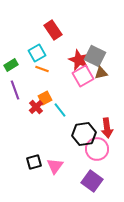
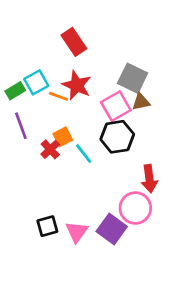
cyan square: (37, 53) -> (36, 82), moved
red star: (79, 60) -> (77, 85), moved
black hexagon: (84, 134) -> (117, 137), moved
purple square: (92, 181) -> (112, 229), moved

